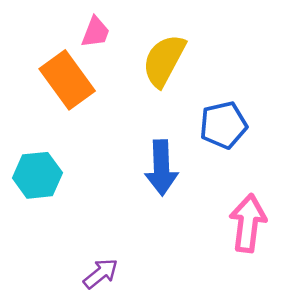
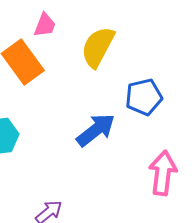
blue arrow: (161, 168) -> (96, 130), turned -126

